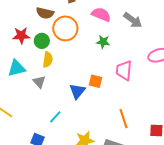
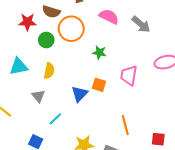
red star: (21, 36) -> (27, 22), moved
green star: (103, 42) -> (99, 53), moved
yellow semicircle: (48, 60) -> (49, 71), moved
gray triangle: (39, 82) -> (38, 96), moved

